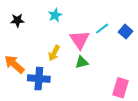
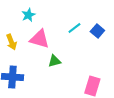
pink triangle: (80, 40) -> (39, 39), moved, turned -40
yellow arrow: (54, 53) -> (11, 42), moved, turned -49

